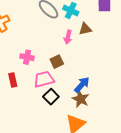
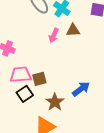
brown square: (57, 62) -> (39, 79), moved
blue arrow: (82, 85) -> (81, 89), moved

